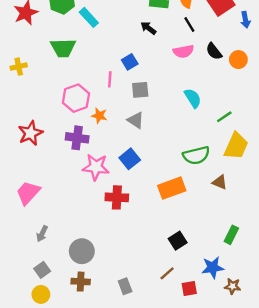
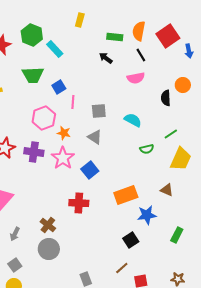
black semicircle: (214, 51) -> (166, 98), moved, turned 35
blue square: (130, 62) -> (59, 87), moved
cyan semicircle: (193, 98) -> (133, 120), moved, turned -30
purple cross: (77, 138) -> (34, 152), moved
green semicircle: (196, 155) -> (147, 149), moved, size x0.6
pink star: (96, 167) -> (63, 158), moved, turned 30
blue star: (213, 268) -> (147, 215), moved
brown cross: (81, 282) -> (48, 225), moved, turned 35

